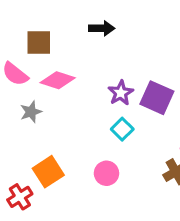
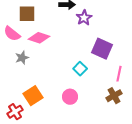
purple star: (121, 93) -> (84, 18), moved

